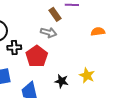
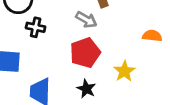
red pentagon: (37, 56) -> (85, 53), moved
yellow star: (87, 76) -> (124, 71), moved

